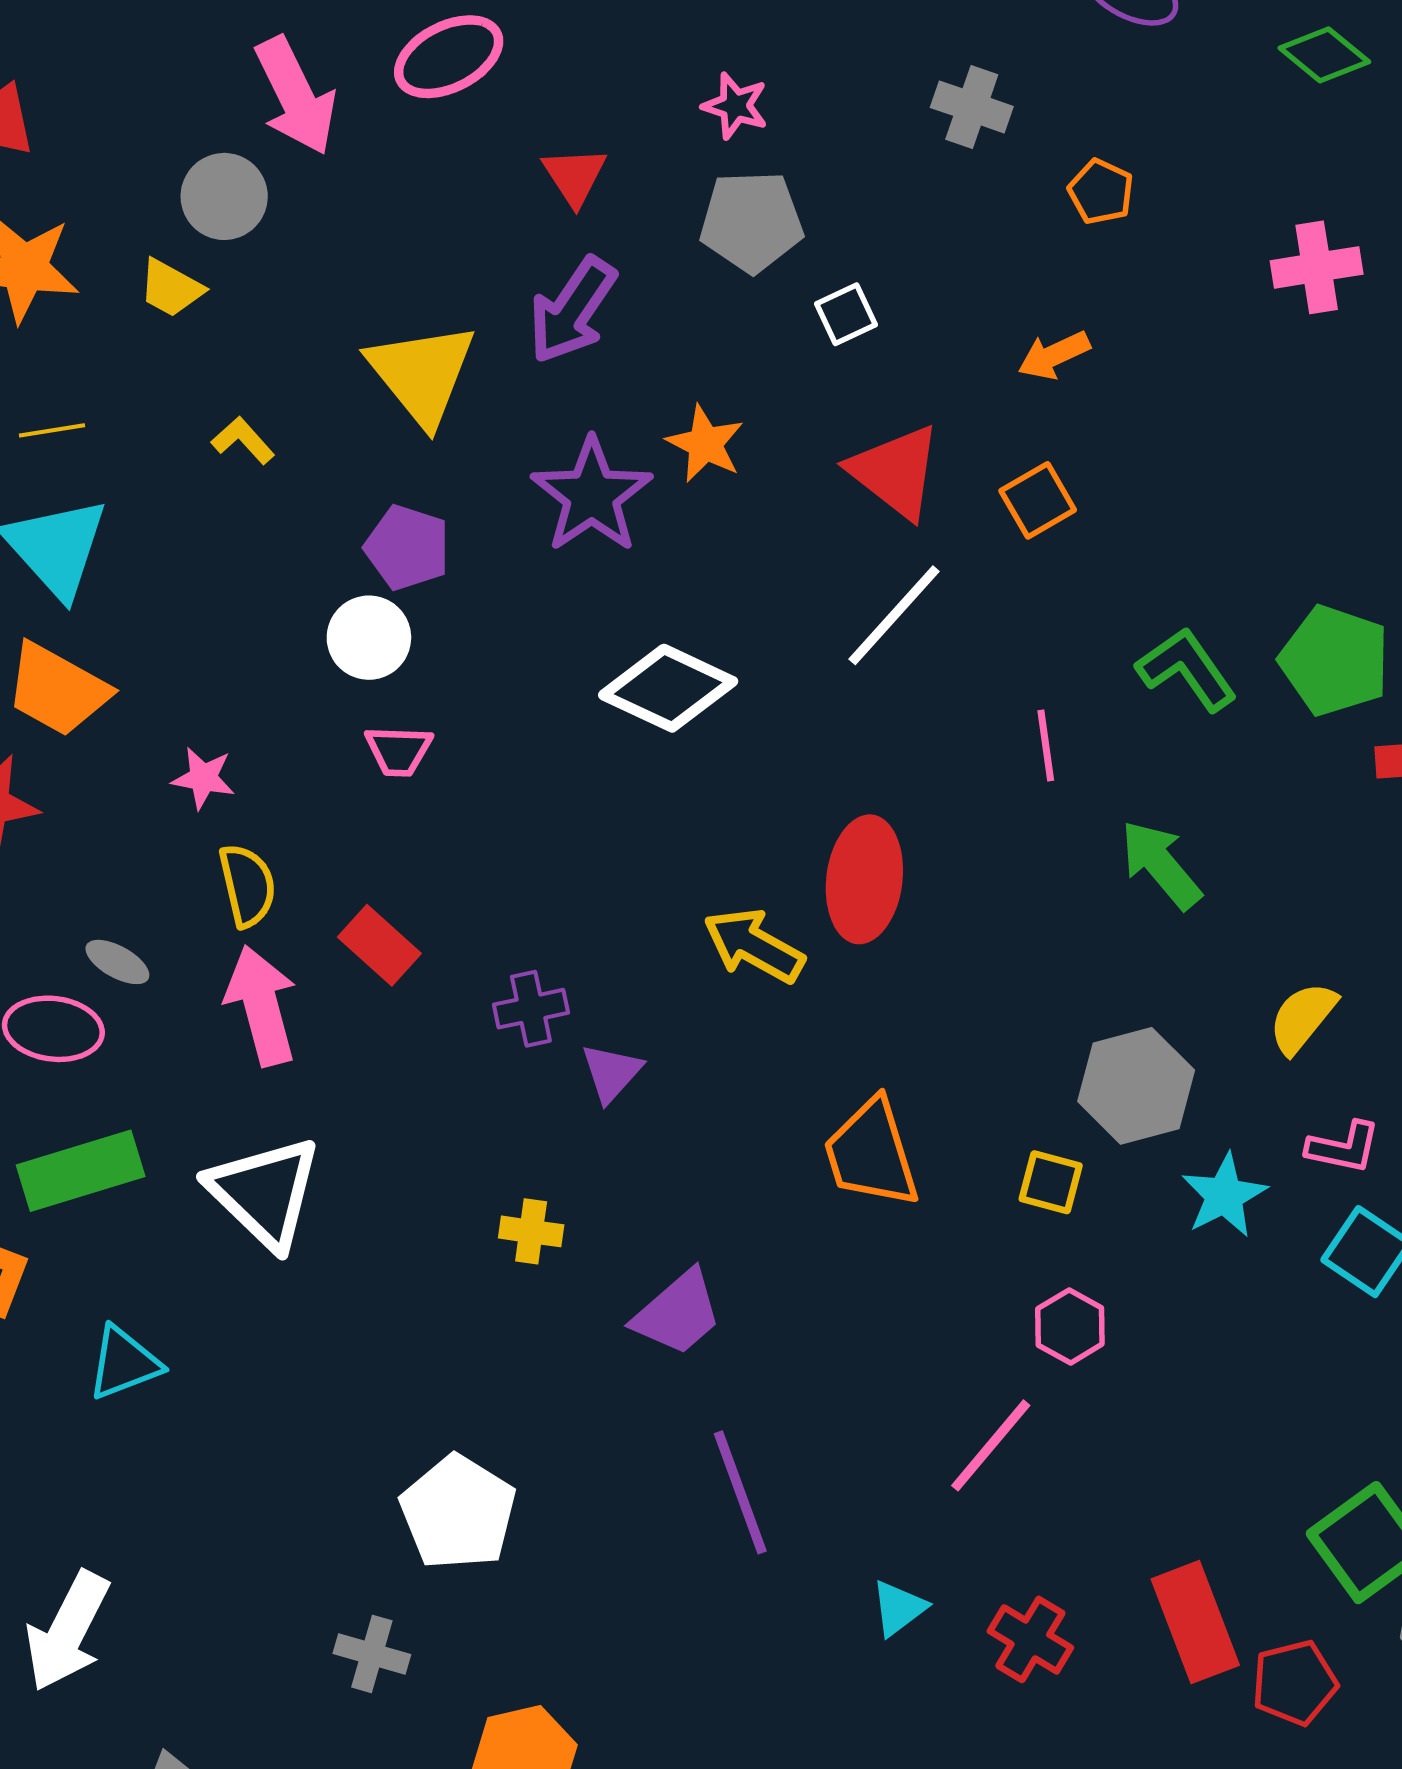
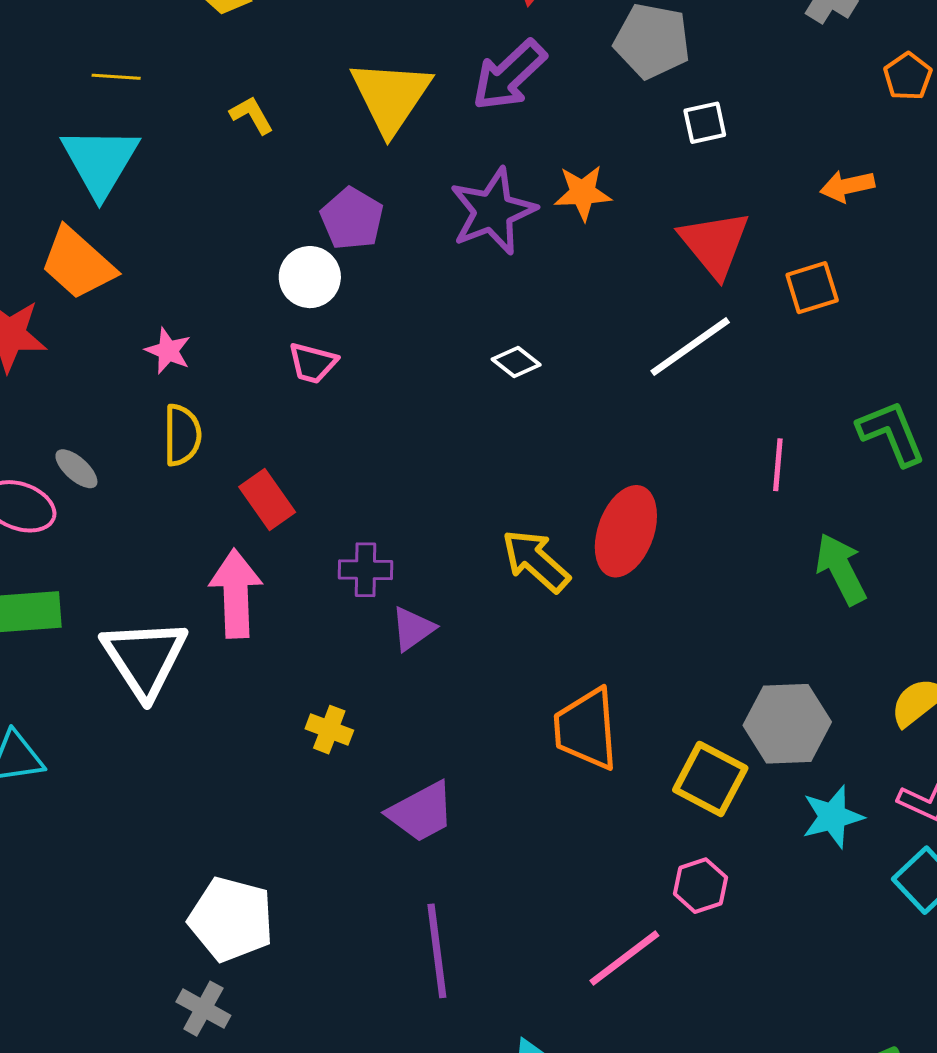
orange star: (705, 444) -> (583, 193), turned 30
white diamond: (668, 688) -> (516, 362), size x0.5
pink arrow: (261, 1006) -> (236, 593), moved
yellow square: (1051, 1182) -> (710, 779), size x1.5
white pentagon: (458, 1512) -> (231, 919), turned -30
gray cross: (372, 1654) -> (203, 1009), moved

